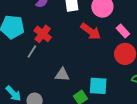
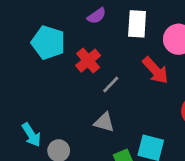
gray line: (32, 52) -> (111, 85), moved

